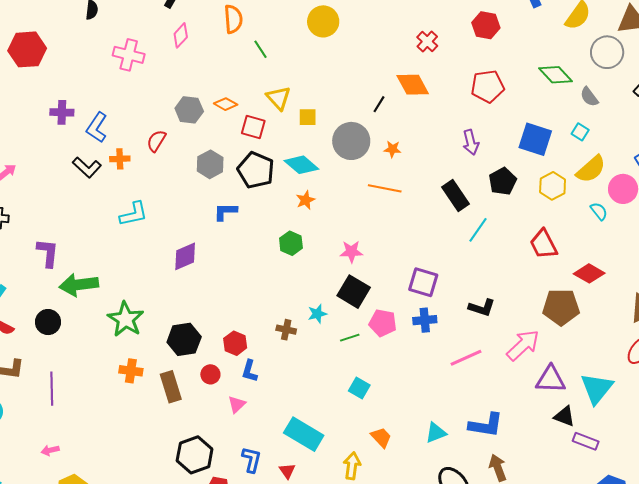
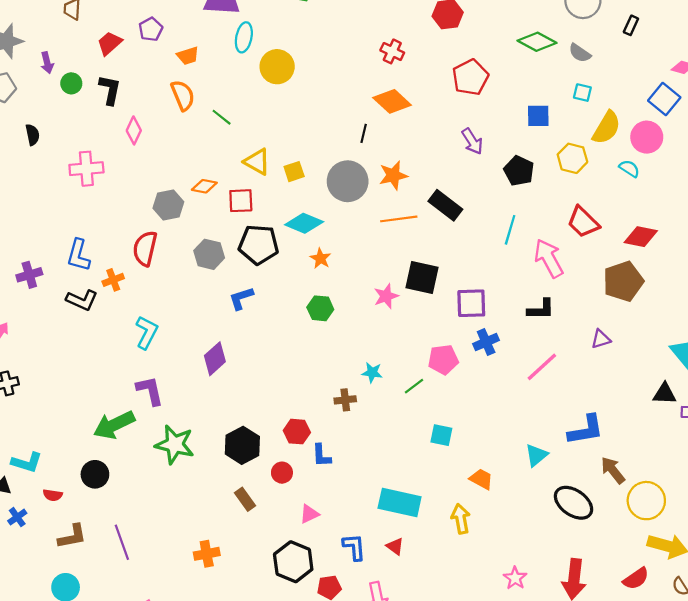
purple cross: (62, 112) -> (29, 275), moved
blue square: (535, 139) -> (538, 116), size x0.7
red semicircle: (156, 141) -> (145, 248), size x1.4
orange star: (392, 149) -> (393, 175), size x1.5
black rectangle: (455, 196) -> (445, 205), moved
cyan L-shape: (134, 214) -> (147, 332), turned -32
purple L-shape: (48, 253) -> (150, 391), moved
black square: (354, 292) -> (422, 277), moved
cyan star: (317, 314) -> (372, 373), turned -30
pink arrow: (523, 345) -> (549, 258), moved, turned -57
orange cross: (131, 371) -> (207, 554), moved
purple triangle: (551, 379) -> (601, 339), moved, size x0.6
brown rectangle: (171, 387) -> (245, 499), size x0.7
pink triangle: (237, 404) -> (309, 514), moved, turned 36

